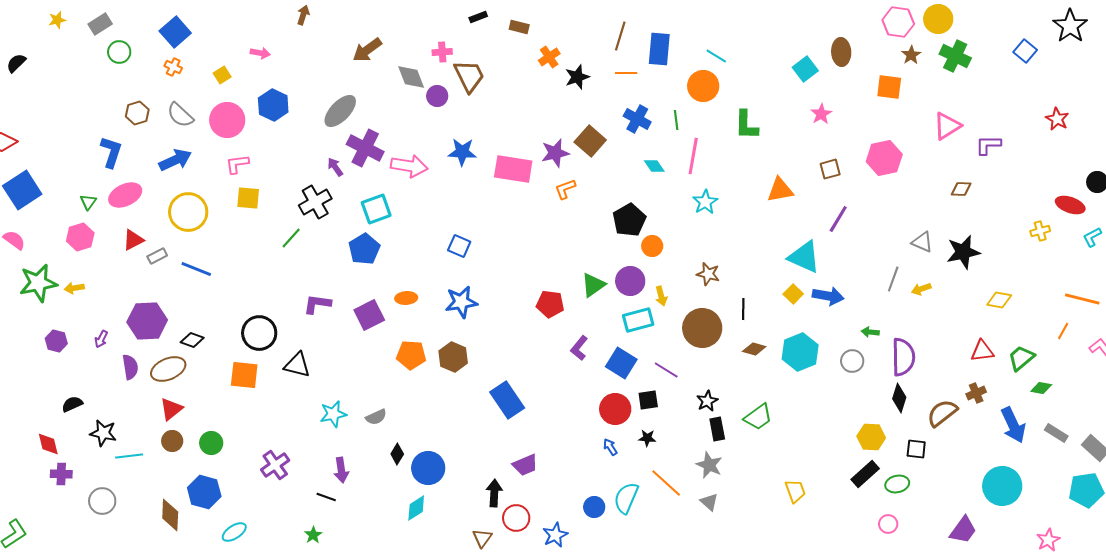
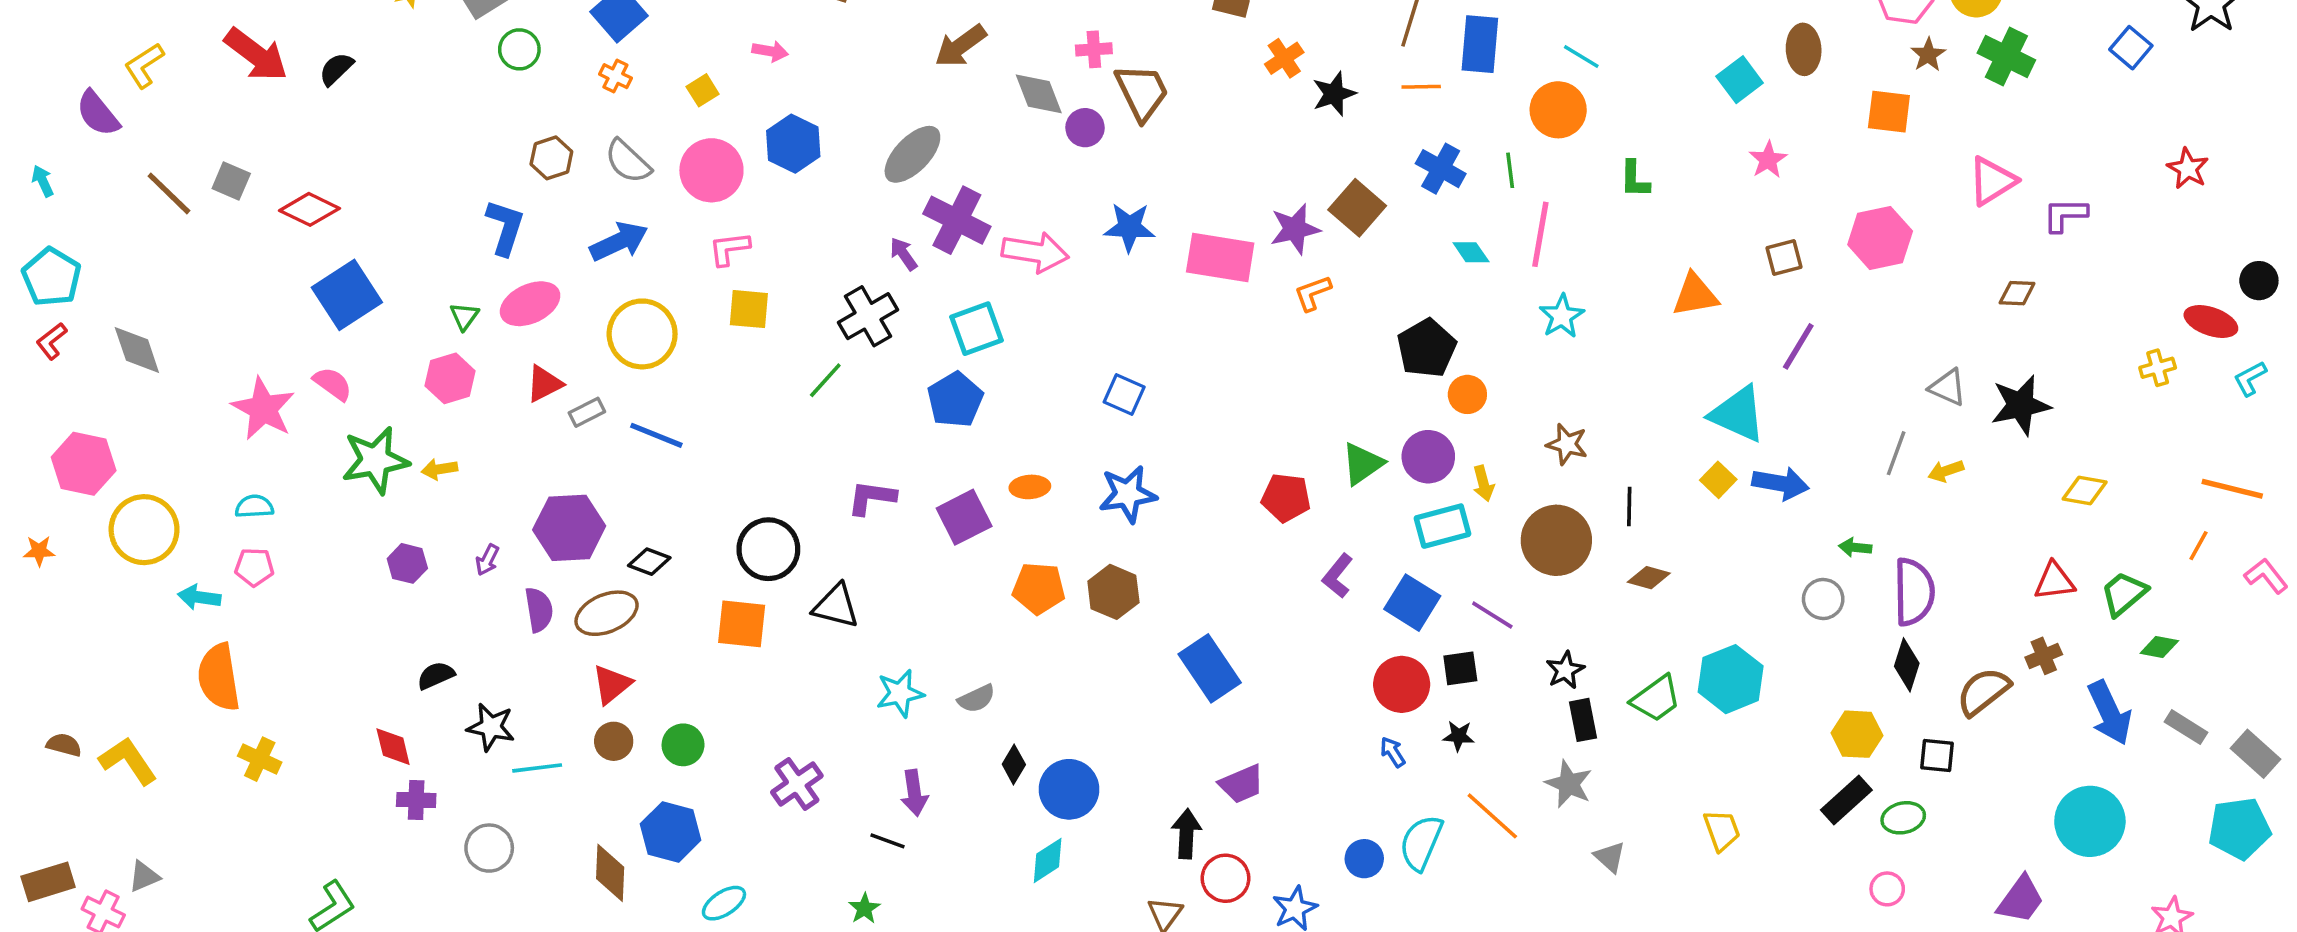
green L-shape: (746, 125) -> (1635, 179), size x0.7
cyan hexagon: (800, 352) -> (1731, 679), moved
gray triangle: (709, 502) -> (1610, 857), moved

